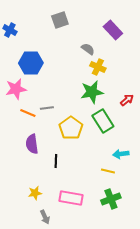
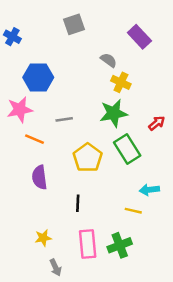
gray line: (47, 108) -> (64, 119), moved
black line: (56, 161) -> (78, 203), moved
pink rectangle: (71, 198) -> (88, 244), turned 75
green cross: (111, 199) -> (120, 245), moved

